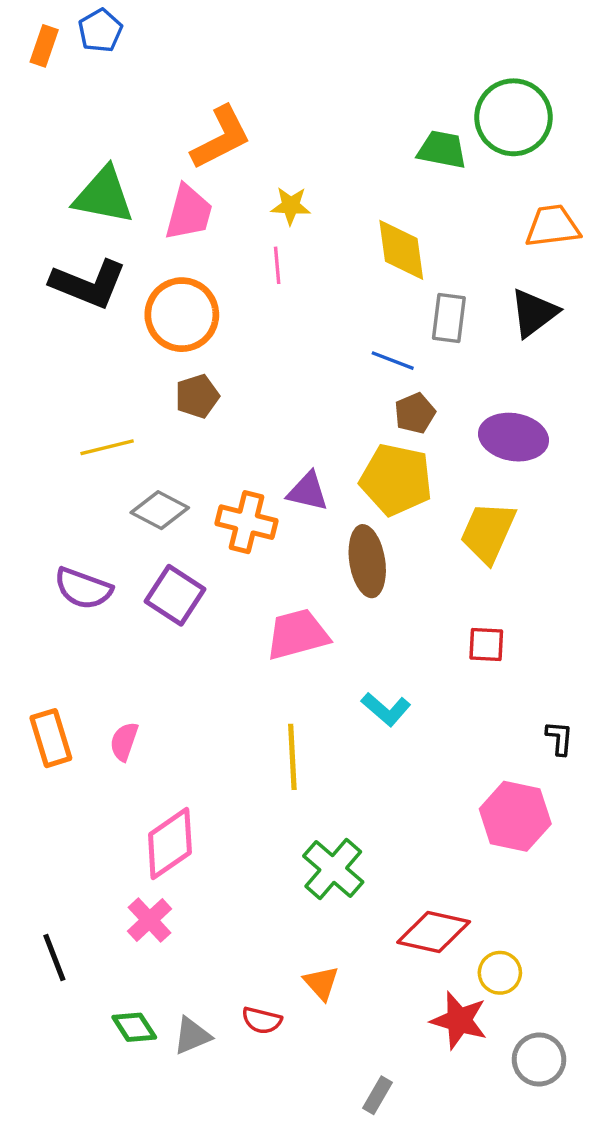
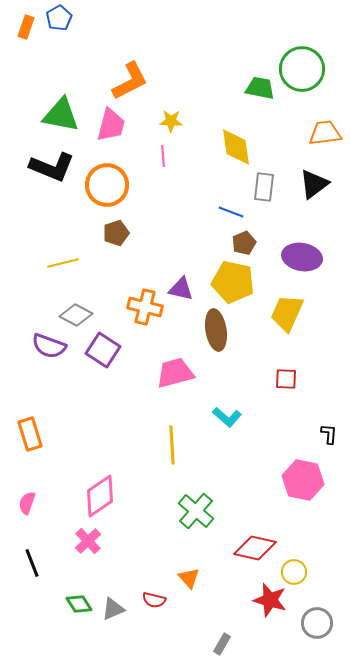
gray diamond: (160, 510) -> (76, 315), moved
pink semicircle: (124, 741) -> (27, 503), moved

